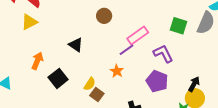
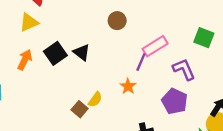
purple line: (126, 50) -> (141, 62), turned -35
orange arrow: (37, 61) -> (25, 60), moved
black square: (58, 78) -> (55, 53), moved
brown square: (97, 95) -> (80, 109), moved

